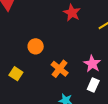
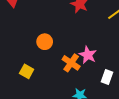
pink star: (92, 64) -> (88, 55), moved

